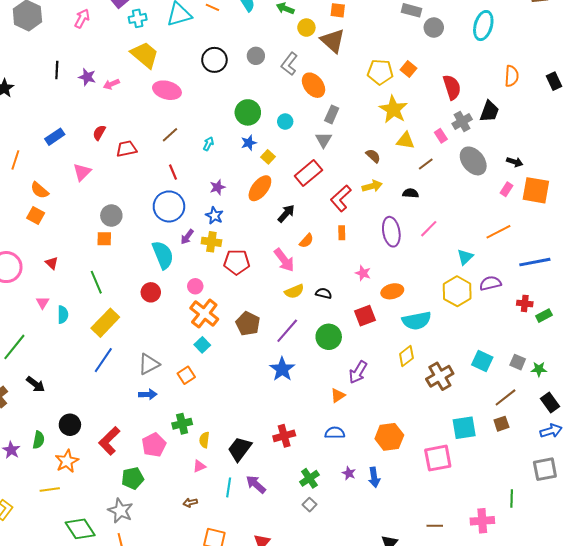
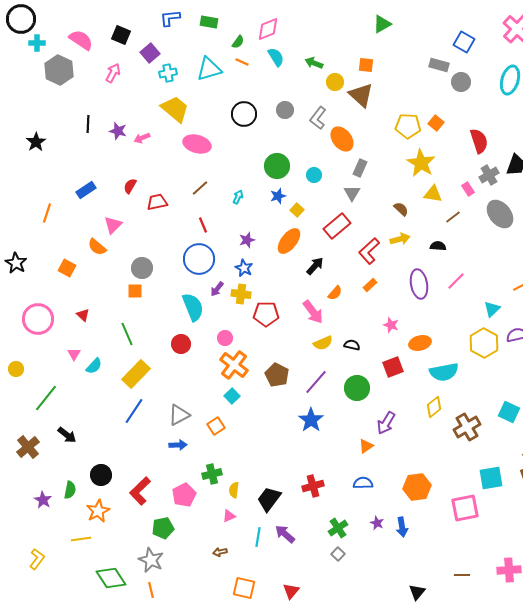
orange semicircle: (40, 190) -> (97, 247), moved
orange rectangle: (342, 233) -> (370, 285), turned 48
cyan semicircle: (63, 315) -> (94, 366), turned 42

